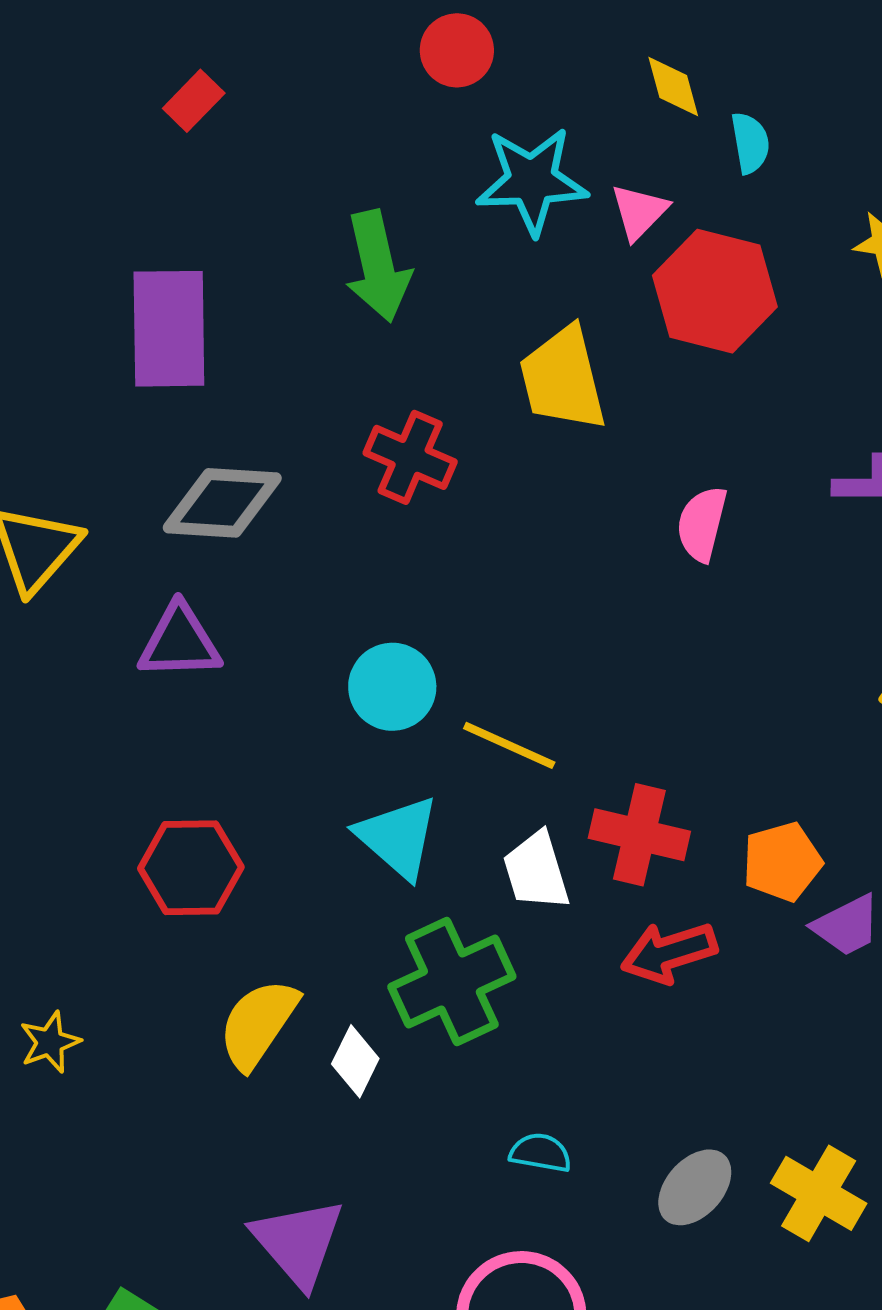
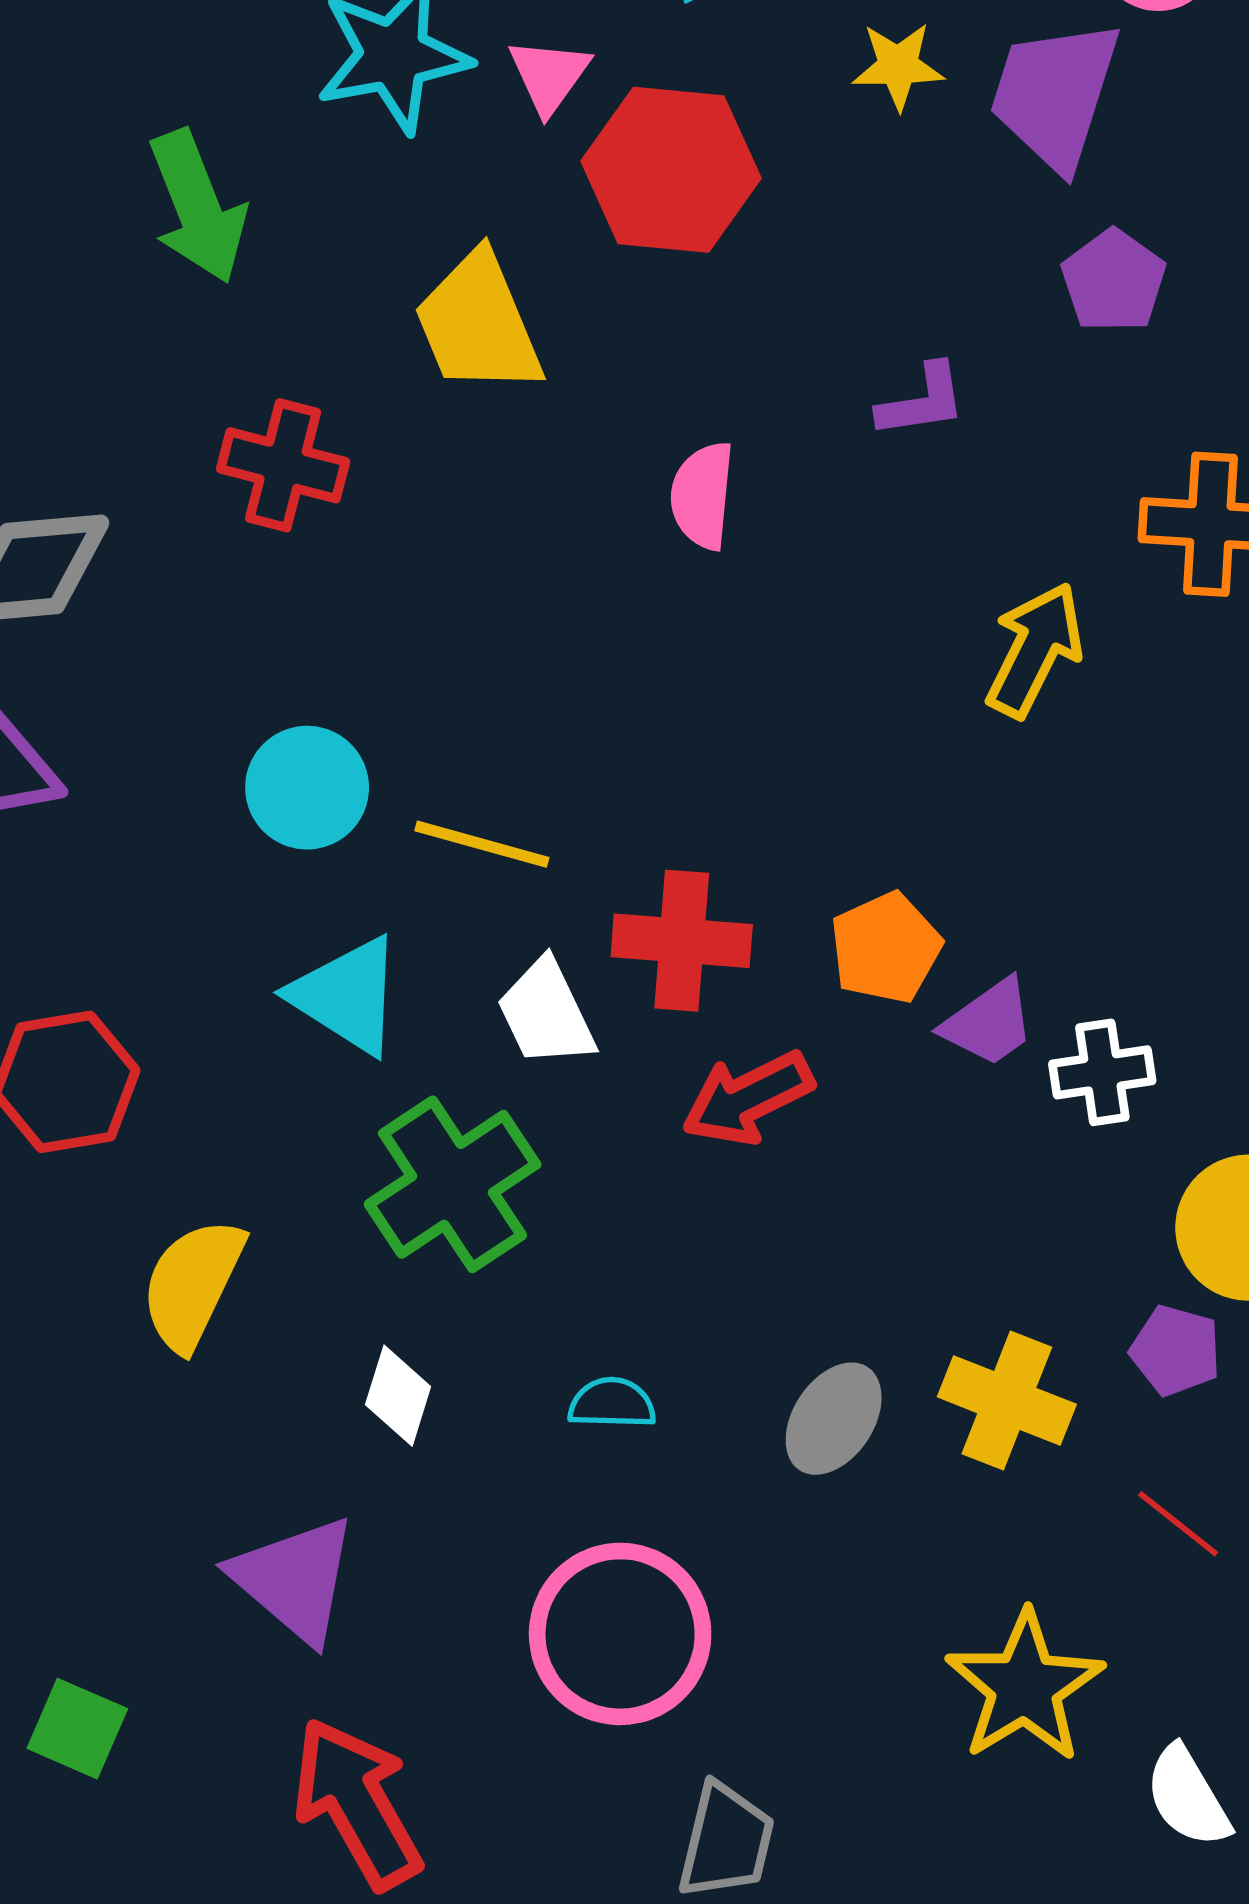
white diamond: (355, 1061) -> (398, 1396), moved

